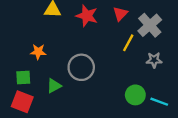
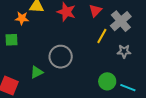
orange star: (38, 52) -> (22, 18), moved
green square: (23, 78) -> (12, 40), moved

